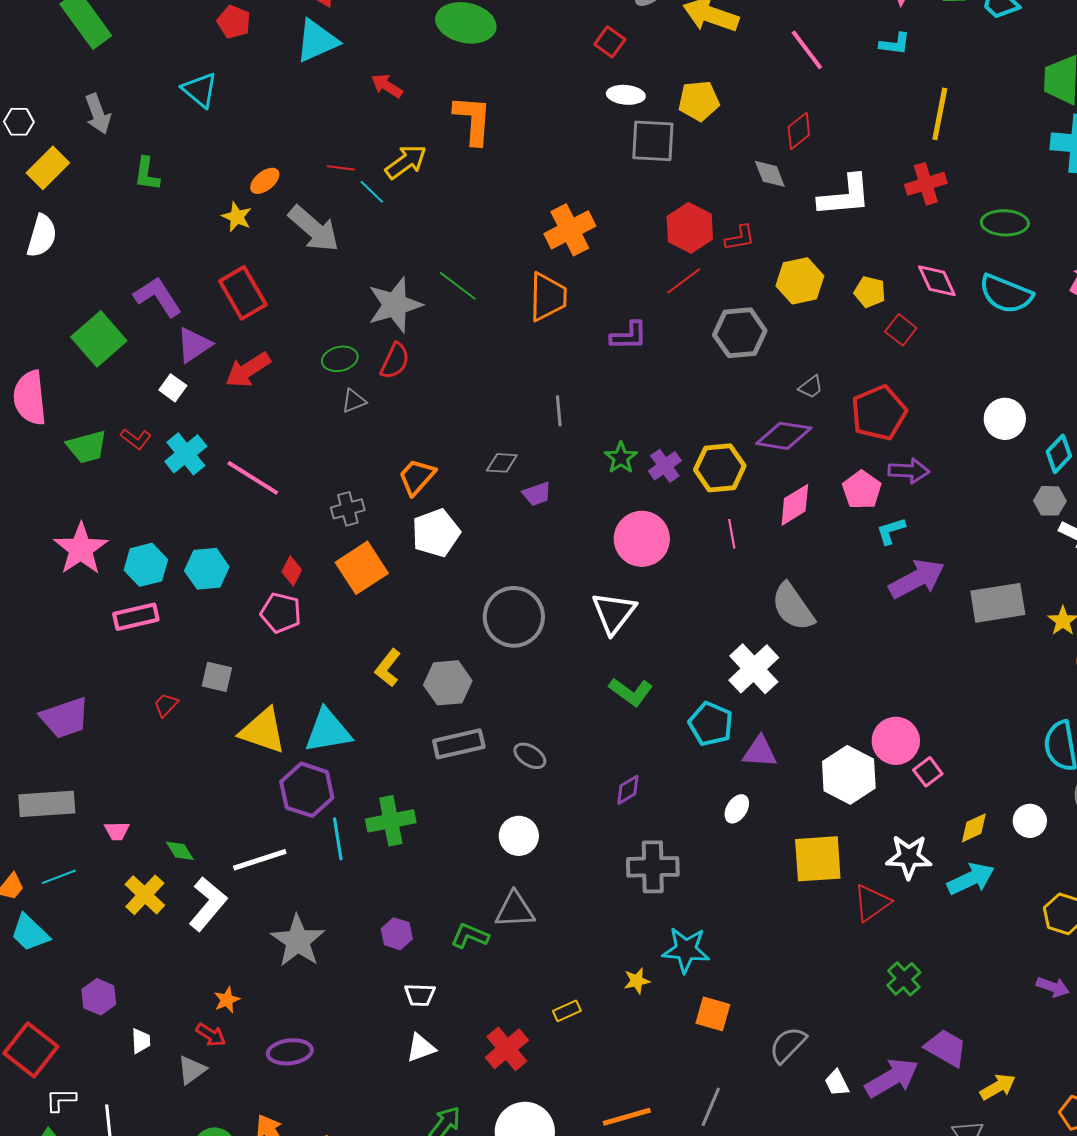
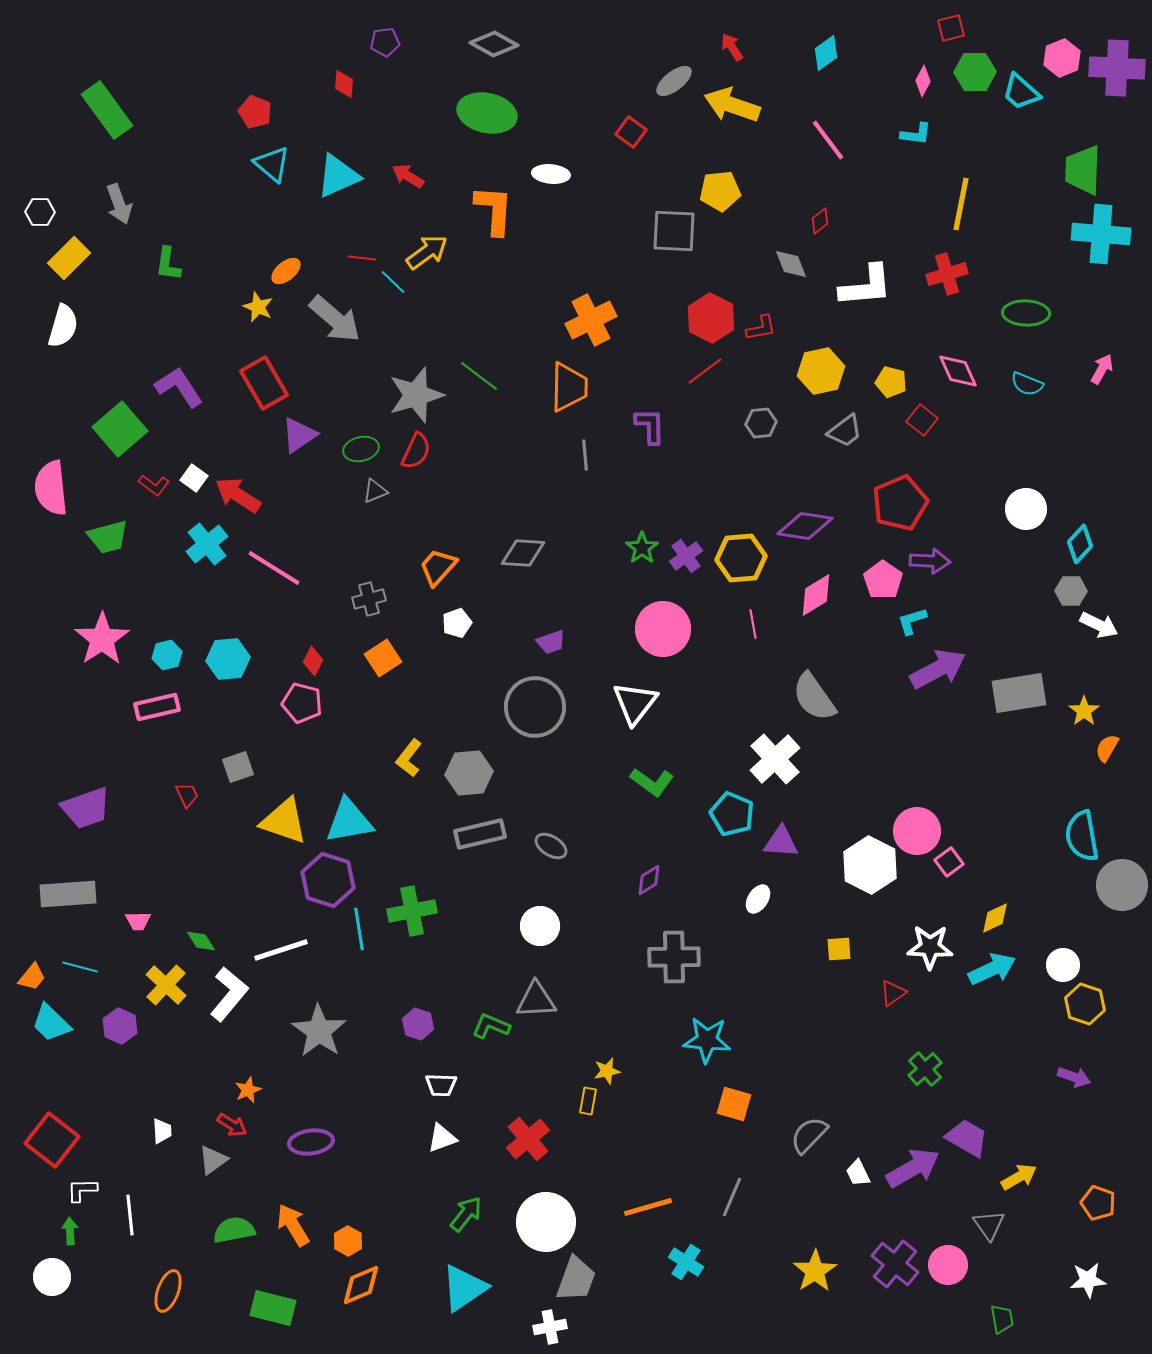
cyan triangle: (317, 41) -> (338, 176), moved
cyan triangle: (200, 90) -> (272, 164), moved
white ellipse: (626, 95) -> (551, 174), moved
red diamond: (799, 131) -> (820, 221), size x0.7
cyan semicircle: (1006, 294) -> (1027, 384), size x0.6
gray hexagon: (740, 333) -> (761, 423), size x0.6
purple L-shape: (629, 336) -> (650, 426), turned -90
purple triangle: (194, 345) -> (299, 435), moved
red arrow: (248, 370) -> (238, 495), moved, turned 66
gray trapezoid: (811, 387) -> (845, 431), moved, size x1.4
gray line: (559, 411) -> (585, 455), moved
red L-shape: (136, 439) -> (154, 485), moved
gray diamond: (502, 463) -> (523, 553), size x1.4
purple trapezoid: (537, 494) -> (551, 642), moved
white pentagon: (436, 533) -> (457, 623), size x0.6
cyan hexagon: (146, 565) -> (167, 655), size x0.7
orange square: (362, 568) -> (383, 658), size x0.7
gray square: (217, 677) -> (238, 767), turned -32
red trapezoid: (166, 705) -> (187, 795), turned 112
white circle: (1030, 821) -> (1063, 965), moved
yellow square: (818, 859) -> (839, 949), size x0.5
cyan line: (59, 877) -> (80, 967), turned 36
red triangle: (872, 903) -> (893, 993), size x0.7
yellow star: (637, 981) -> (607, 1071), moved
purple hexagon: (99, 997) -> (120, 1026), moved
yellow rectangle: (567, 1011) -> (588, 1101), turned -56

